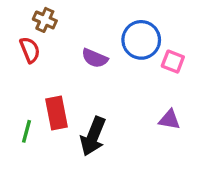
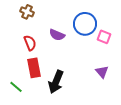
red semicircle: (30, 50) -> (30, 43), moved
purple triangle: (169, 120) -> (102, 72), turned 40
green line: (27, 131) -> (16, 87), moved, turned -64

